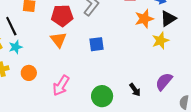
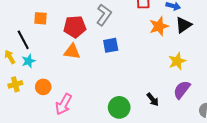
orange triangle: (58, 40) -> (72, 51), turned -42
yellow star: (160, 41) -> (177, 61), moved
blue square: (96, 44) -> (111, 45), moved
pink arrow: (61, 86) -> (64, 104), moved

